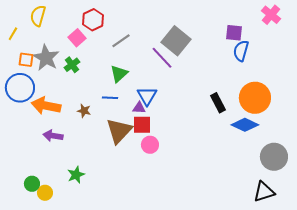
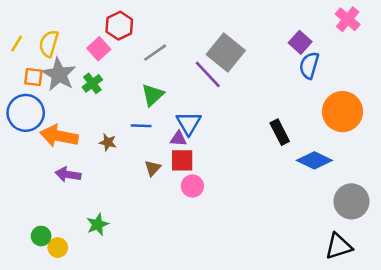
yellow semicircle: (38, 16) -> (49, 44), moved
purple square: (234, 33) -> (300, 42), turned 36
orange circle: (255, 98) -> (342, 112), moved
brown triangle: (119, 131) -> (153, 168), size x0.5

